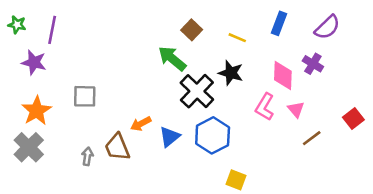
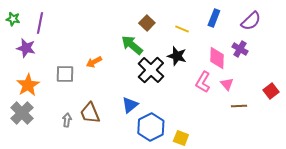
orange arrow: (141, 124) -> (94, 62), moved
blue hexagon: (213, 135) -> (151, 127), moved
brown line: (312, 138) -> (239, 106), turned 35

